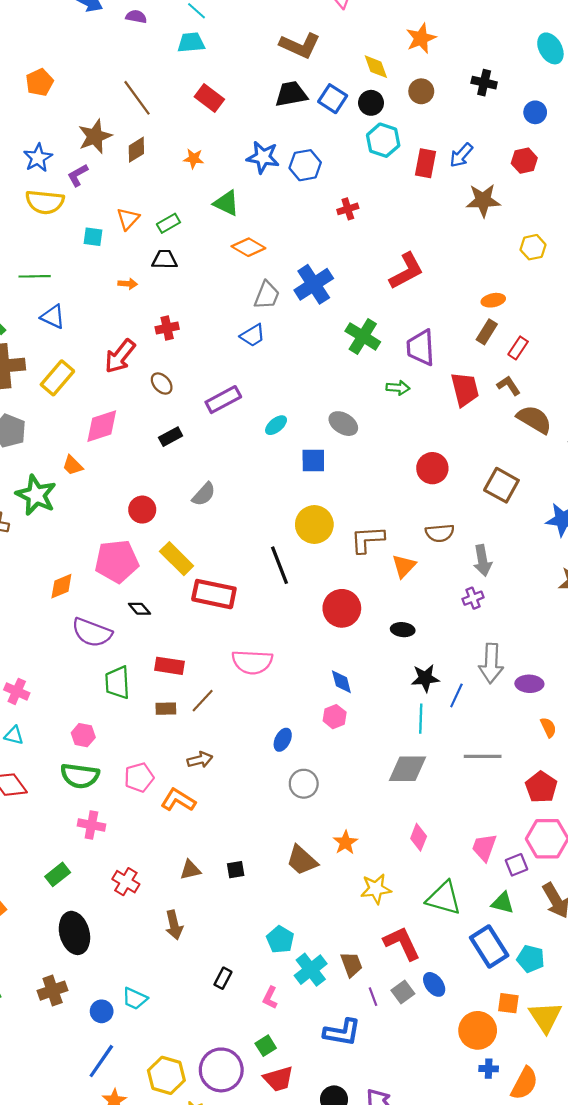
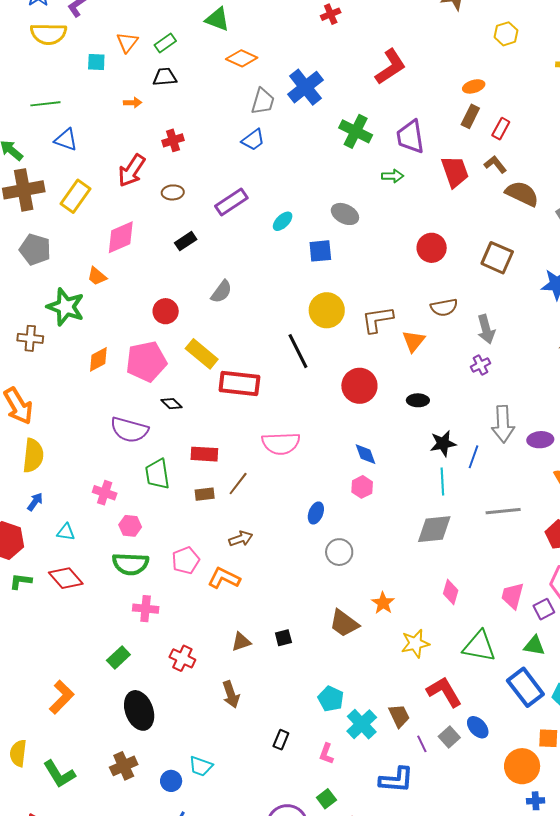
brown ellipse: (162, 384) -> (173, 192), turned -45
orange diamond: (61, 586) -> (98, 359), moved
pink cross: (17, 691) -> (105, 493), moved

